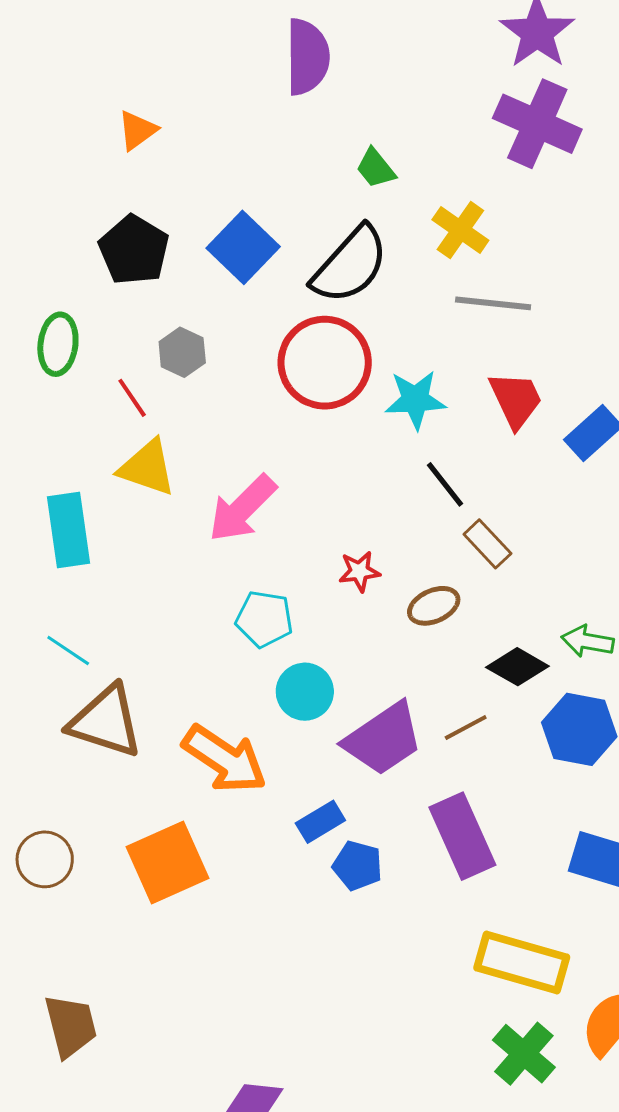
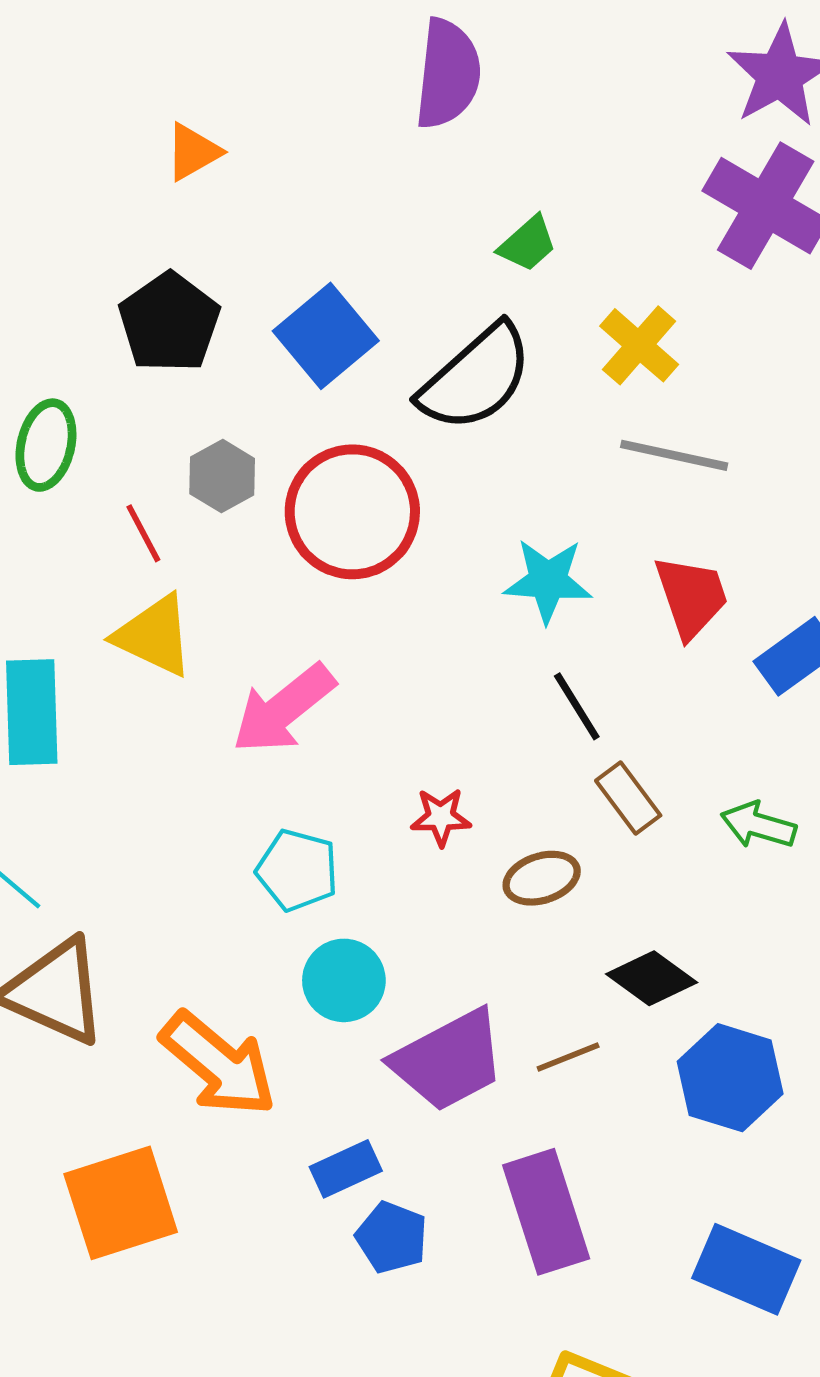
green trapezoid: (376, 168) -> (528, 244), turned -99
red circle: (325, 363) -> (352, 512), moved
green arrow: (587, 641) -> (758, 825), moved

